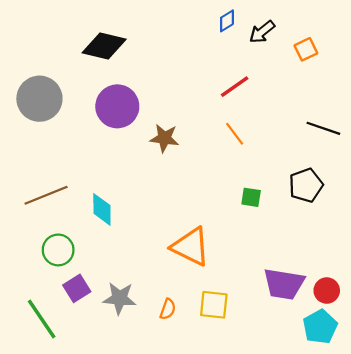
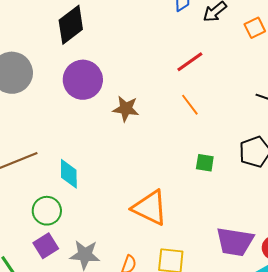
black diamond: (104, 46) -> (71, 25), turned -51
green circle: (58, 250) -> (47, 211), moved

